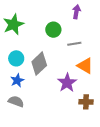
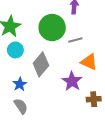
green circle: (53, 30) -> (52, 28), size x1.6
cyan circle: (16, 58) -> (15, 50), moved
gray semicircle: (16, 101) -> (21, 106), turned 42

